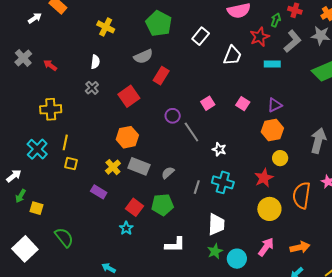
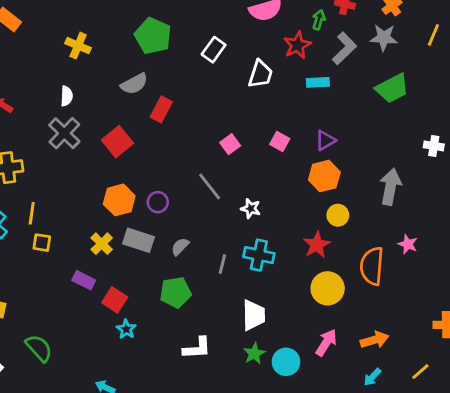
gray cross: (92, 88) -> (64, 133), size x1.6
purple circle: (173, 116) -> (158, 202), moved
red square: (134, 207) -> (115, 300), moved

